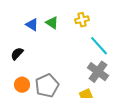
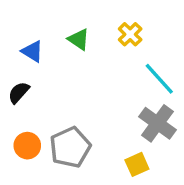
yellow cross: (82, 20) -> (130, 34), turned -32
blue triangle: (32, 25) -> (32, 51), moved

